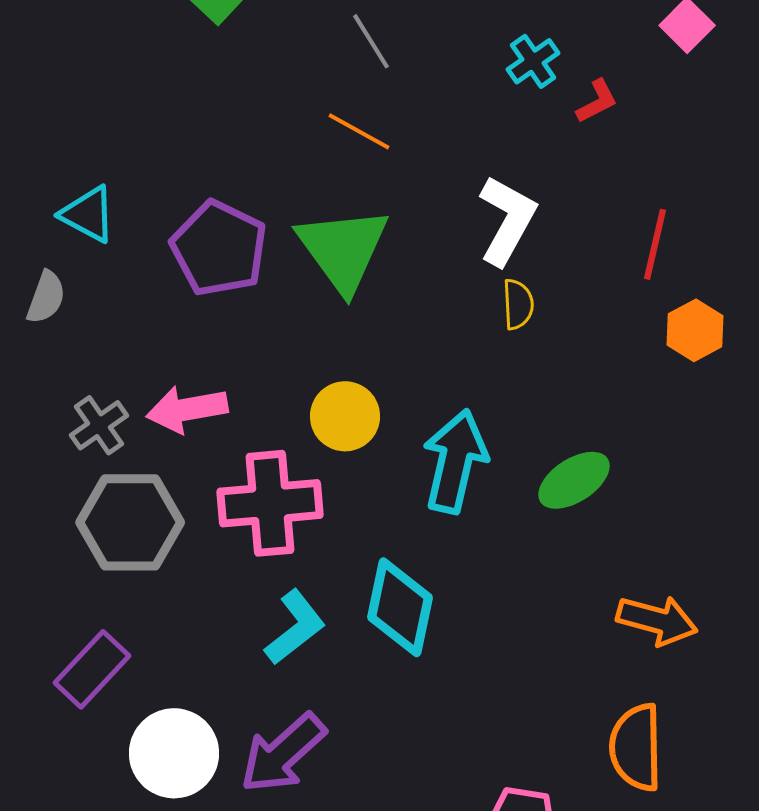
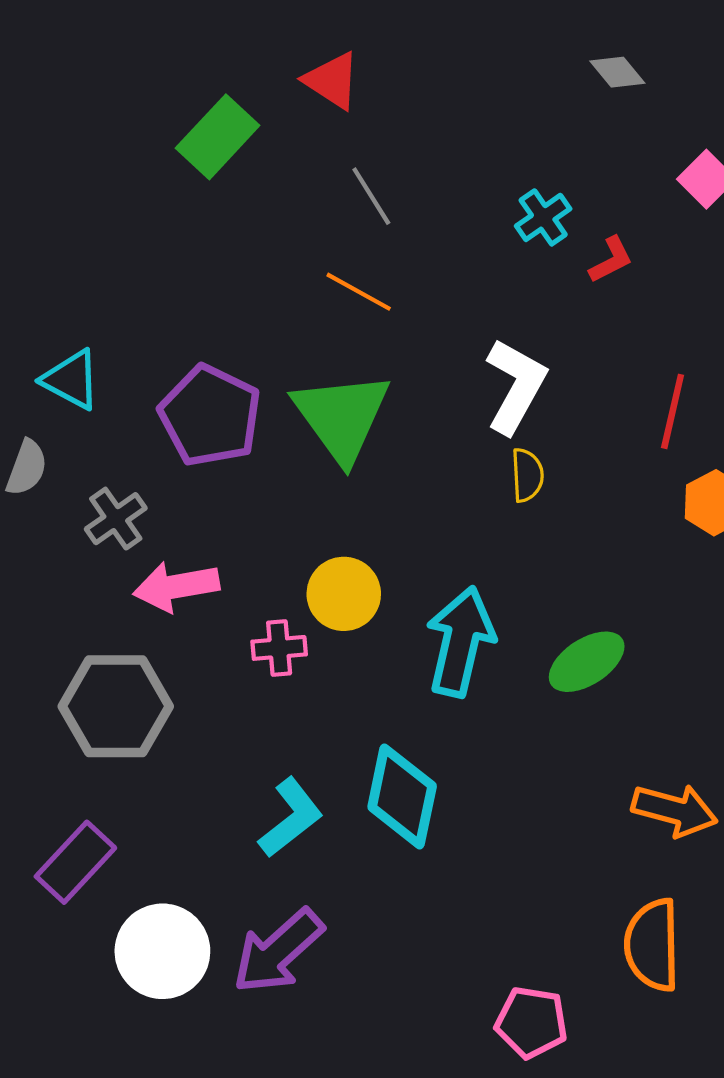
gray cross: (99, 425) -> (116, 519), moved
pink cross: (270, 503) -> (279, 648), moved, size x0.5

